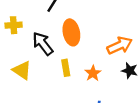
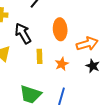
orange ellipse: (71, 32) -> (60, 29), moved

